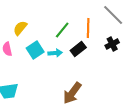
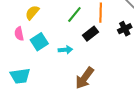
cyan square: (35, 50) -> (39, 42), moved
cyan arrow: (55, 53) -> (65, 50), moved

